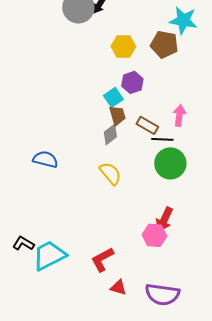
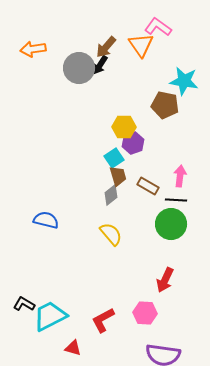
yellow hexagon: (123, 46) -> (124, 127), moved
black line: (162, 139) -> (176, 200), moved
pink hexagon: (154, 235) -> (145, 313), moved
red triangle: (118, 287) -> (73, 348), moved

